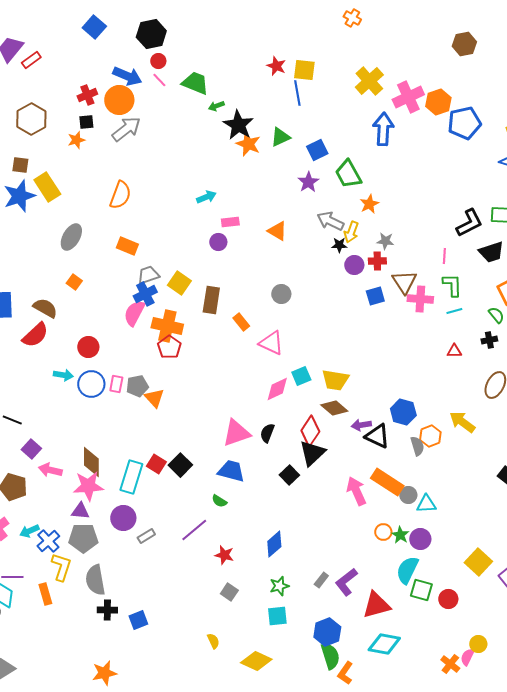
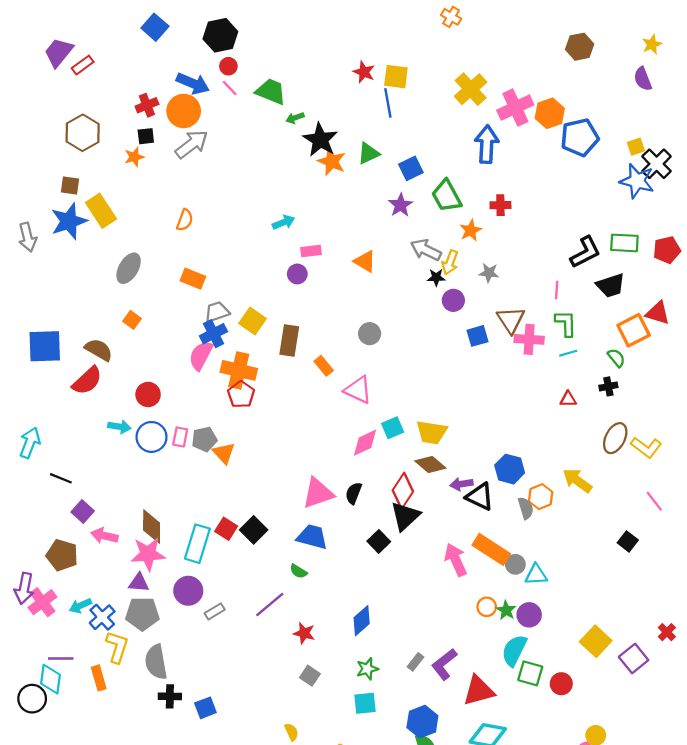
orange semicircle: (120, 195) -> (185, 220), size x0.7
red cross: (377, 261) -> (500, 205), moved

